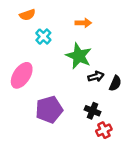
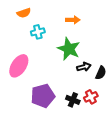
cyan cross: (43, 37) -> (38, 32), turned 32
black cross: (92, 111) -> (73, 100), moved
red cross: (104, 130) -> (91, 97), moved

